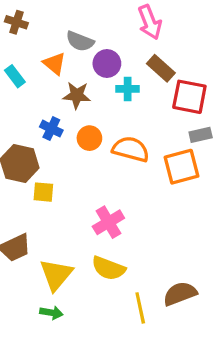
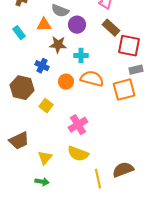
orange triangle: (55, 63) -> (44, 25), turned -42
cyan cross: (128, 89) -> (81, 56), moved
orange circle: (89, 138) -> (66, 82), moved
yellow square: (43, 192) -> (46, 106), moved, turned 32
yellow triangle: (56, 275) -> (45, 158), size x0.7

